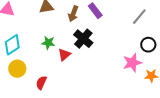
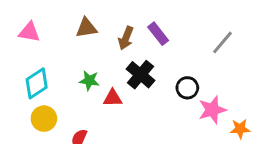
black circle: (148, 45) -> (187, 88), moved
red triangle: (64, 55) -> (113, 98), turned 40

